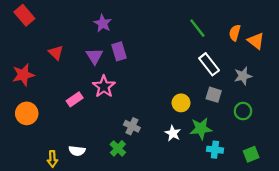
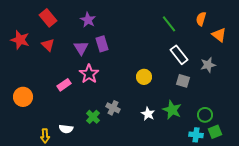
red rectangle: (24, 15) -> (48, 18), moved
orange semicircle: (235, 33) -> (201, 19), moved
red star: (23, 75) -> (20, 40), moved, turned 30
yellow circle: (181, 103) -> (144, 77), moved
green circle: (243, 111) -> (205, 115), moved
green star: (201, 129) -> (172, 110), turned 30
green cross: (118, 148) -> (93, 117), moved
cyan cross: (215, 150) -> (196, 135), moved

